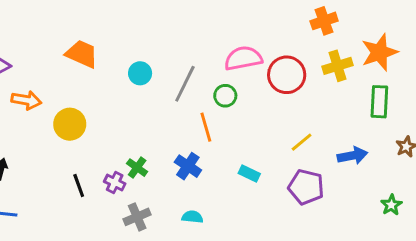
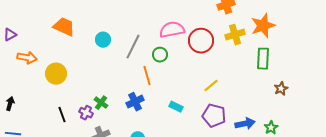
blue arrow: (352, 156) -> (245, 124), moved
blue cross: (188, 166) -> (135, 102), turned 30

